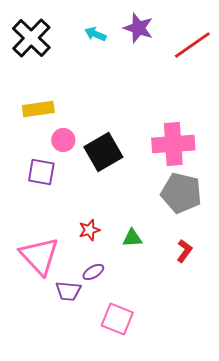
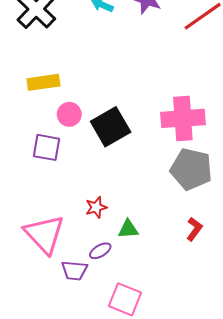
green triangle: (132, 238) -> (128, 229), moved

